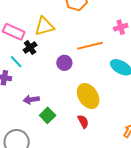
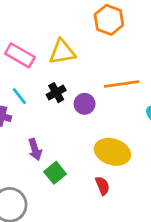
black cross: (30, 48) -> (56, 93), moved
yellow ellipse: (88, 96) -> (112, 152), turned -45
purple arrow: (31, 100) -> (35, 149), turned -105

